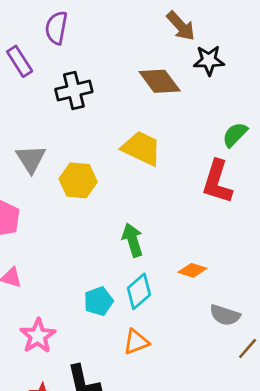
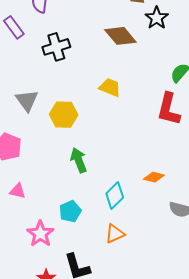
black star: (209, 60) -> (157, 18), turned -30
yellow trapezoid: (142, 148) -> (110, 87), size x0.7
green arrow: (133, 240) -> (79, 160), moved
cyan pentagon: (98, 301) -> (70, 211), moved

